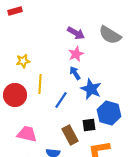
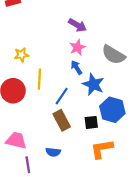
gray semicircle: (110, 35) -> (113, 55), moved
pink trapezoid: (27, 134) -> (16, 140), moved
brown rectangle: (70, 135) -> (62, 120), moved

